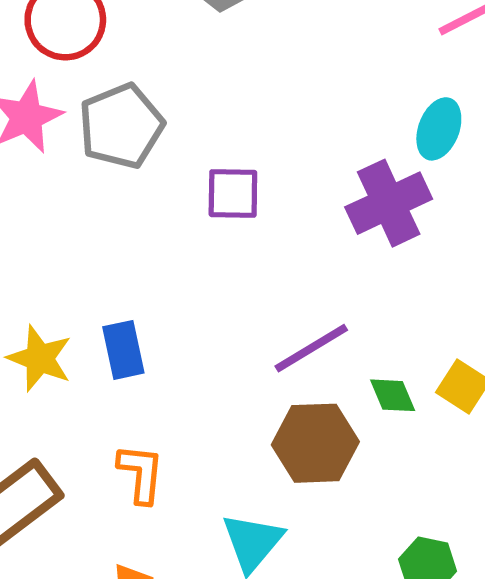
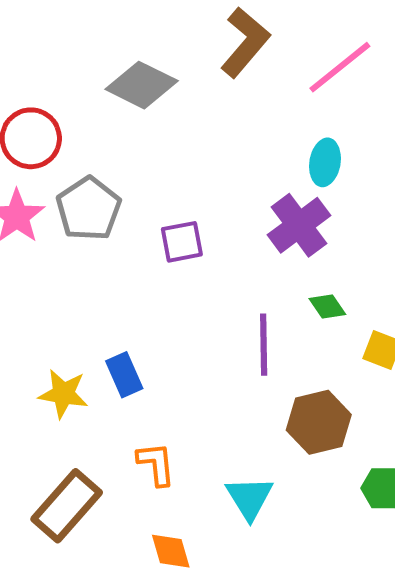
purple line: (311, 348) -> (264, 345), turned -48
green diamond: (393, 395) -> (327, 307), moved
brown hexagon: (315, 443) -> (319, 422), moved

